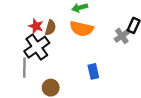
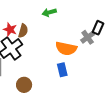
orange semicircle: (82, 29) -> (66, 48), moved

